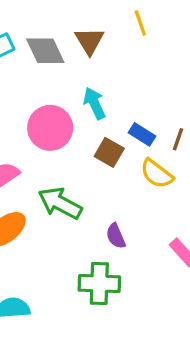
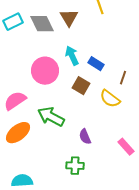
blue rectangle: (142, 134) -> (96, 64), moved
green cross: (99, 283) -> (75, 166), size x0.7

